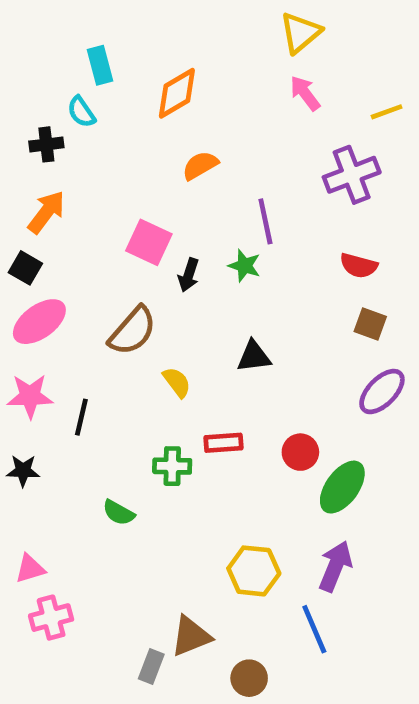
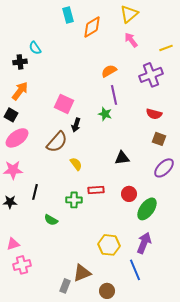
cyan rectangle: (100, 65) -> (68, 15), moved
orange diamond: (177, 93) -> (92, 27), moved
orange semicircle: (200, 165) -> (109, 71), moved
black arrow: (189, 275) -> (76, 125), moved
black triangle: (254, 357) -> (122, 158), moved
black line: (81, 417) -> (35, 192), moved

